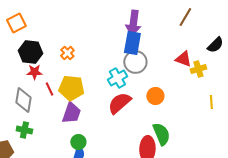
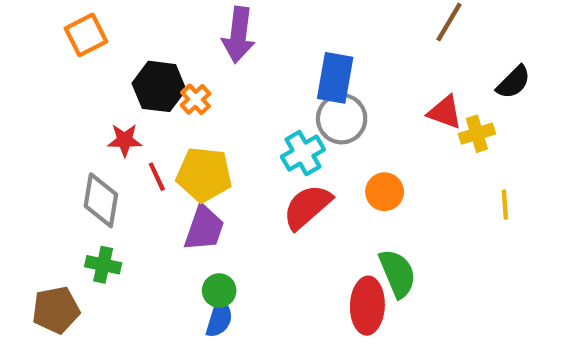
purple arrow: (133, 23) -> (238, 35), moved
black hexagon: (30, 52) -> (159, 86), moved

